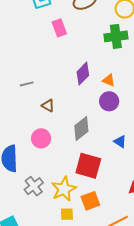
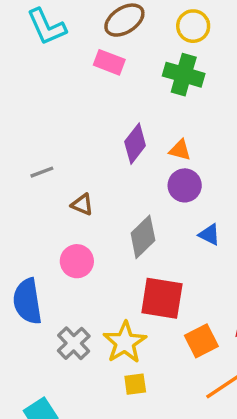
pink rectangle: (59, 28) -> (109, 62), moved, turned -42
green cross: (116, 36) -> (184, 75), turned 30
blue triangle: (120, 142) -> (209, 234), moved
orange square: (90, 201) -> (201, 341), moved

